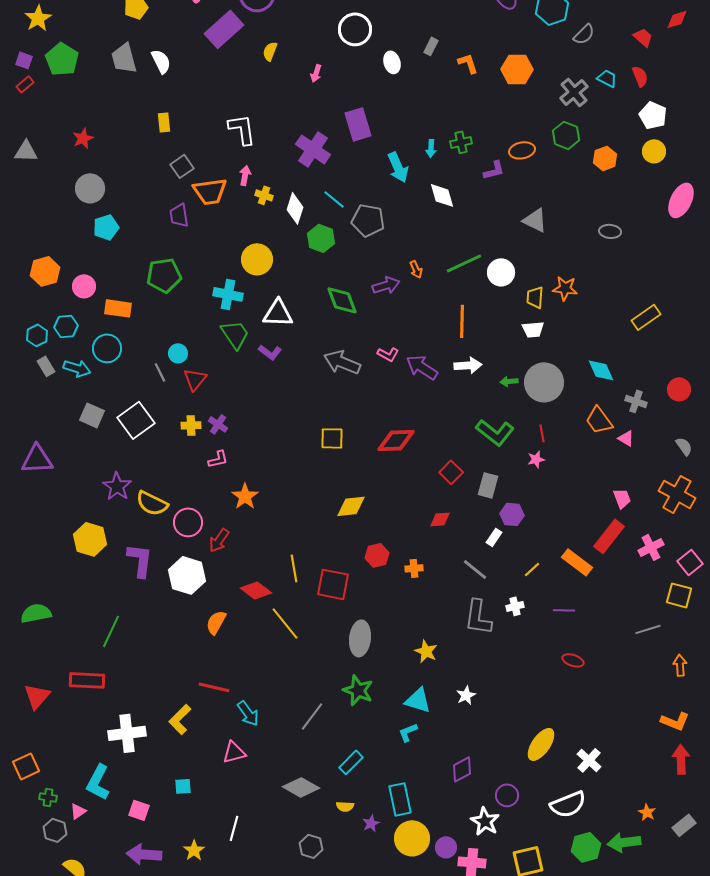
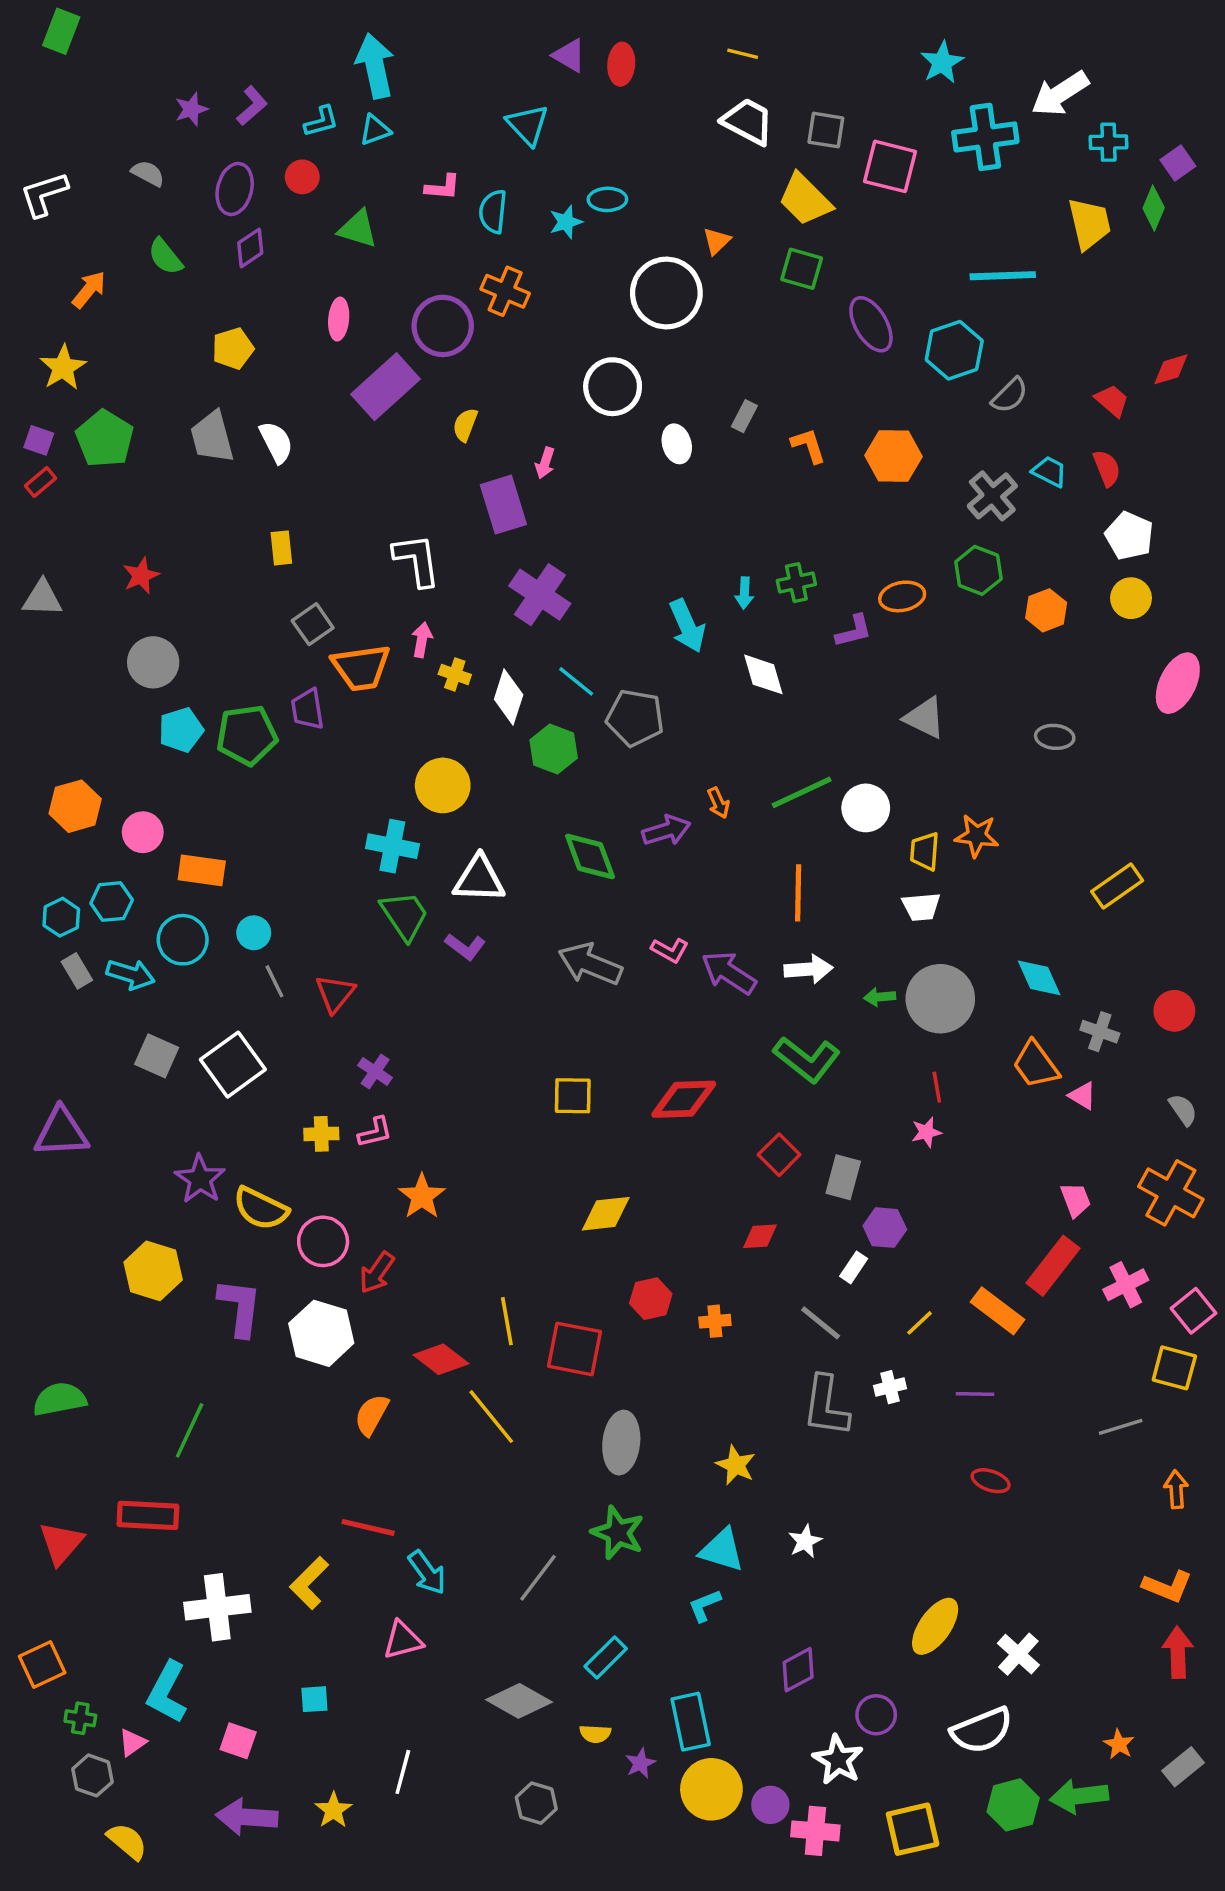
purple rectangle: (358, 124) -> (503, 505), moved
green pentagon: (164, 275) -> (247, 735), moved
cyan circle: (178, 353) -> (254, 933), moved
yellow cross: (191, 425) -> (321, 1134), moved
green L-shape: (495, 432) -> (807, 1059), moved

